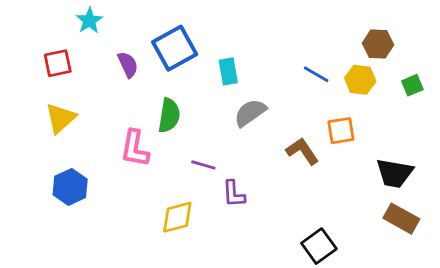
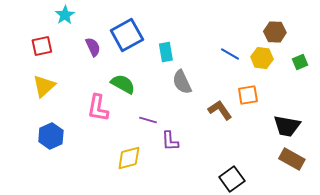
gray semicircle: (250, 113) -> (182, 82), turned -80
green semicircle: (169, 115) -> (123, 84), turned -70

